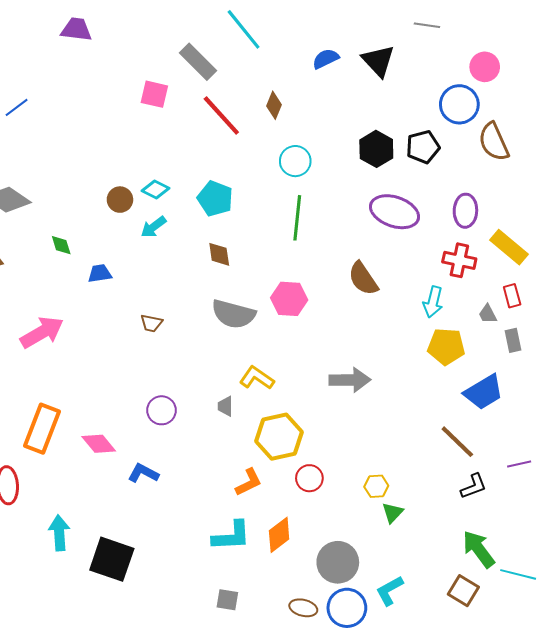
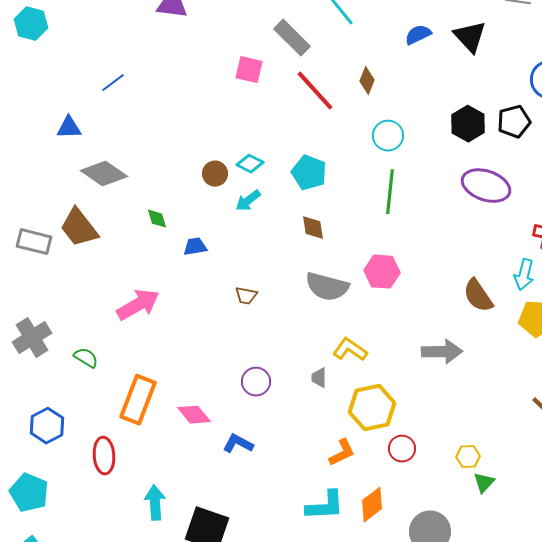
brown semicircle: (363, 279) -> (478, 296), moved

